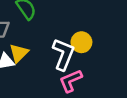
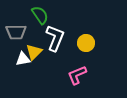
white L-shape: (63, 54) -> (55, 38), moved

